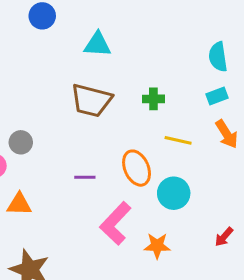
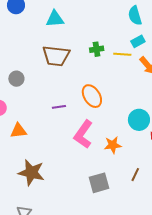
yellow line: (178, 140) -> (122, 54), moved
gray circle: (21, 142) -> (16, 79), moved
cyan circle: (174, 193) -> (139, 120), moved

